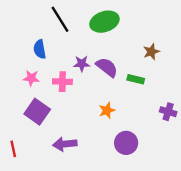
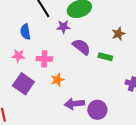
purple star: (82, 64) -> (63, 27), moved
orange star: (107, 110) -> (57, 80), moved
purple arrow: (65, 144) -> (74, 104), moved

